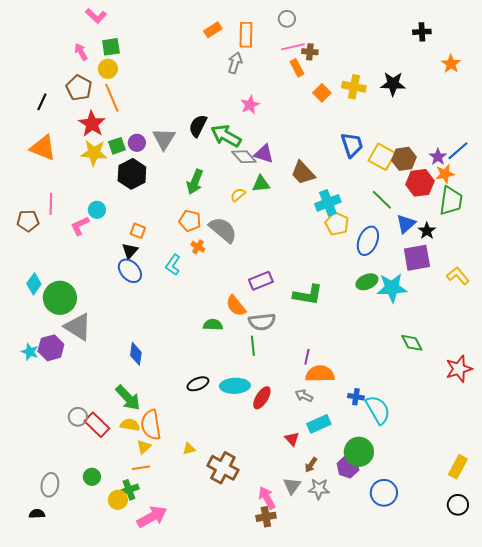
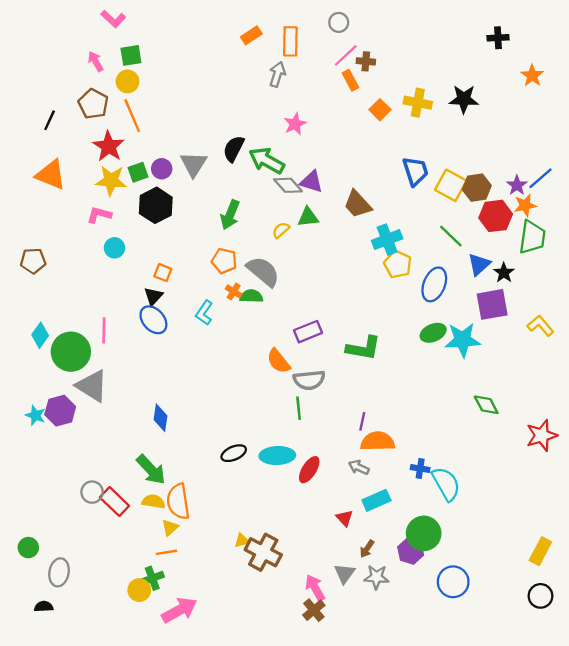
pink line: (293, 47) -> (346, 55), turned -30
pink line: (51, 204) -> (104, 330), moved
pink L-shape: (80, 226) -> (99, 215), moved, turned 40
green semicircle: (213, 325) -> (251, 296), moved
yellow triangle: (189, 449) -> (242, 540), moved
green circle: (92, 477) -> (28, 548), moved
brown cross: (266, 517) -> (314, 610), turned -30

